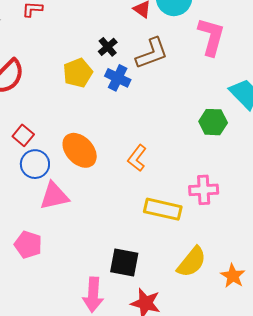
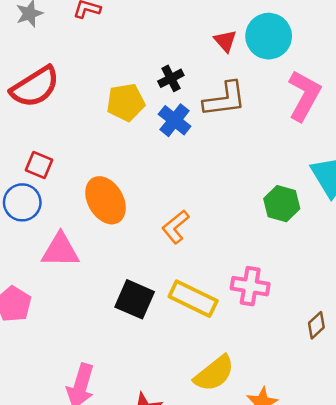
red square: (23, 135) -> (39, 165), turned -30
blue circle: (35, 164) -> (22, 202), moved
black square: (124, 263) -> (135, 299), moved

